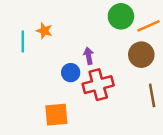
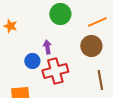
green circle: (121, 16) -> (60, 14), moved

